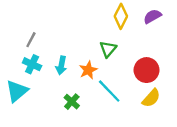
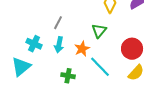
gray line: (31, 40) -> (58, 23), moved
green cross: (72, 102) -> (68, 76), turned -32

